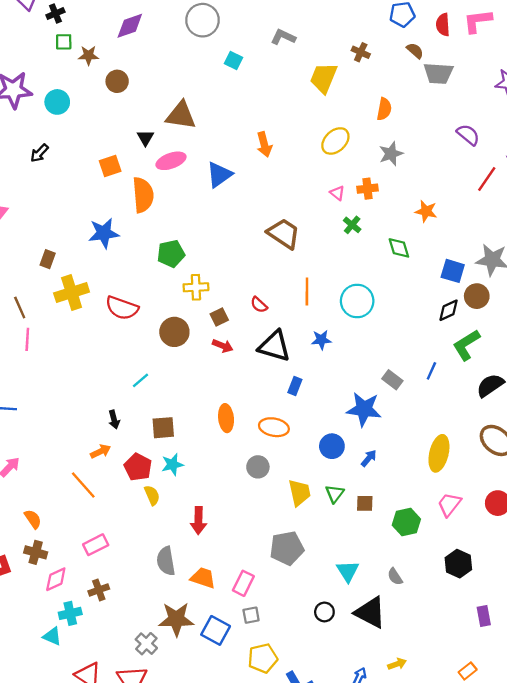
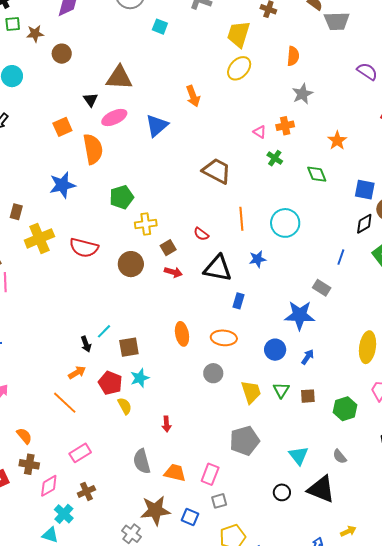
yellow ellipse: (335, 141) -> (239, 68), moved
orange star: (426, 211) -> (337, 140), turned 30
blue line: (431, 371) -> (341, 257), moved
cyan line: (141, 380) -> (104, 331), moved
red arrow: (198, 521) -> (167, 424), size x0.7
cyan cross: (70, 613) -> (64, 514), turned -30
blue square: (216, 630) -> (190, 517), size x0.7

